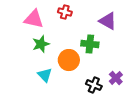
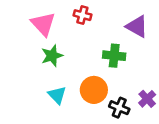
pink triangle: (34, 19) -> (43, 24), turned 35
orange circle: (69, 60) -> (94, 90), moved

